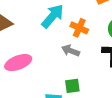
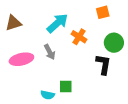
gray arrow: (71, 51) -> (50, 52), moved, turned -147

